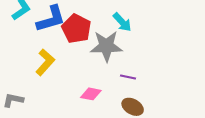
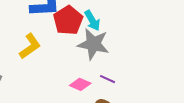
cyan arrow: (122, 22) -> (92, 21), moved
pink diamond: (91, 94) -> (80, 84), moved

